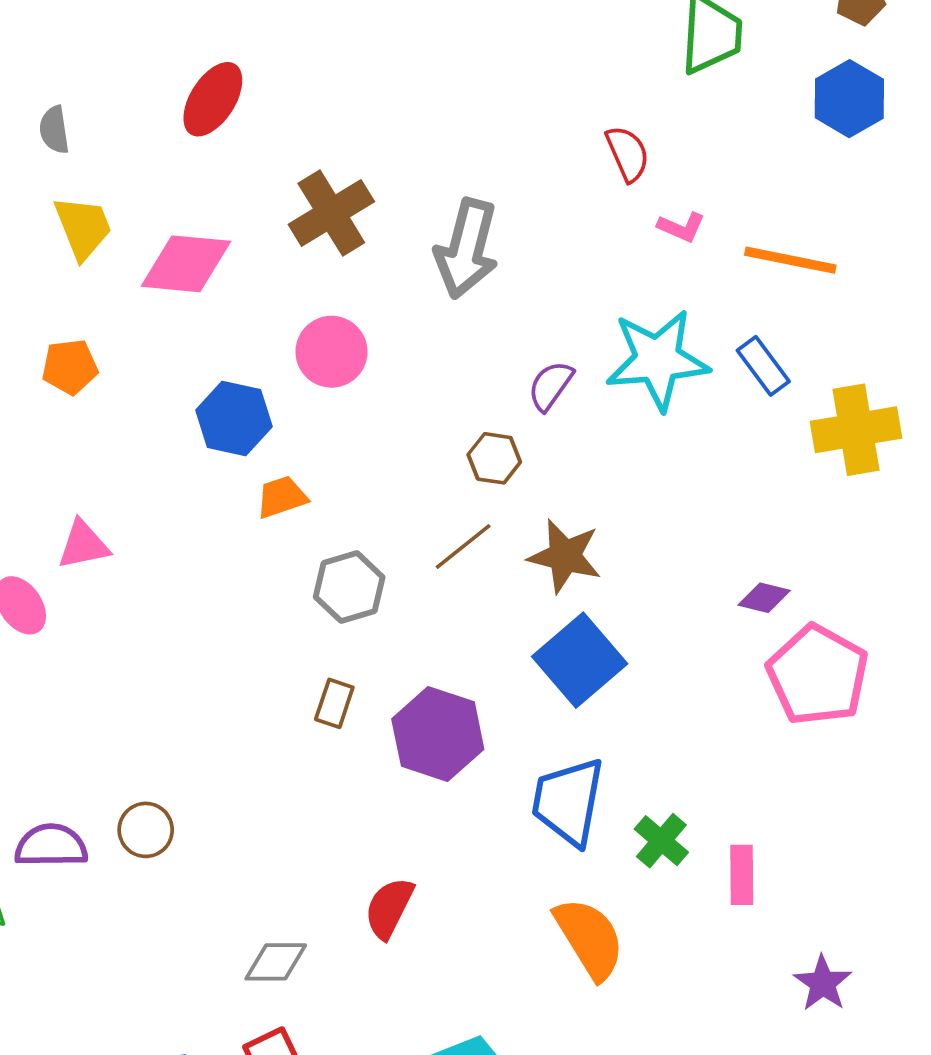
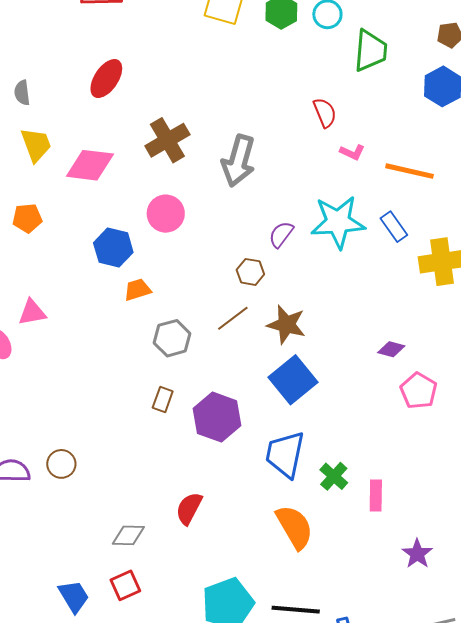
pink pentagon: (818, 675) -> (419, 391), size x0.7

